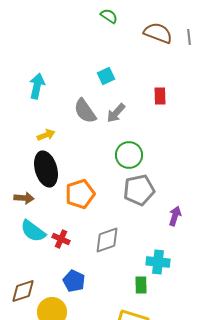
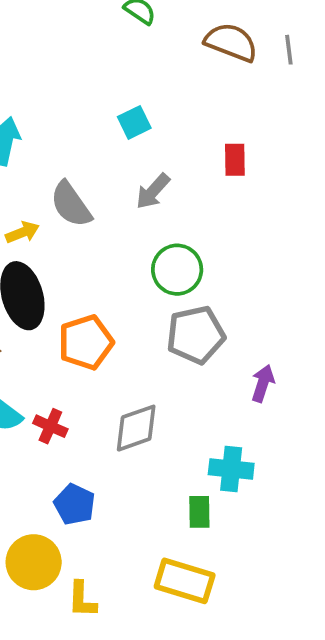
gray semicircle: (85, 111) -> (71, 204), moved

